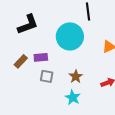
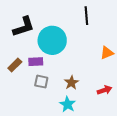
cyan circle: (70, 36) -> (52, 40), moved

